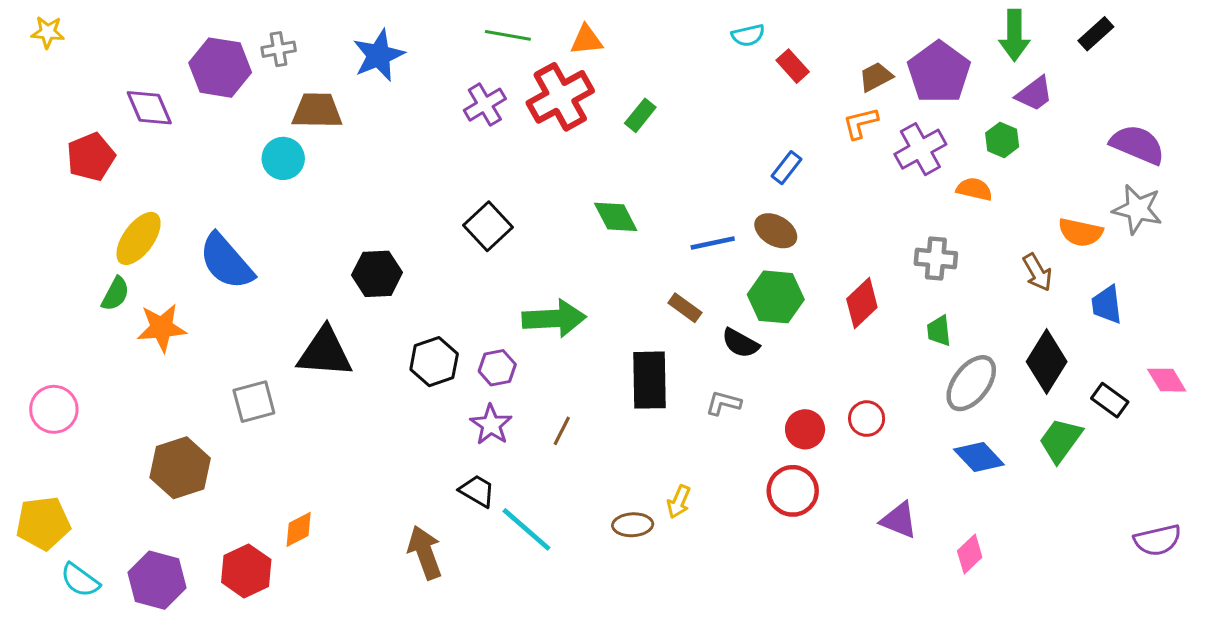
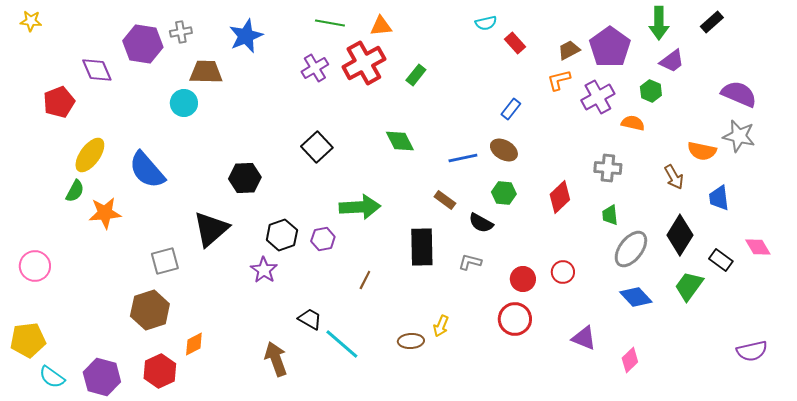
green hexagon: (776, 297) -> (504, 193), size x0.7
black triangle: (325, 352) -> (211, 229), turned -45
purple star: (491, 425) -> (264, 270), moved
brown hexagon: (180, 468) -> (150, 310), moved

